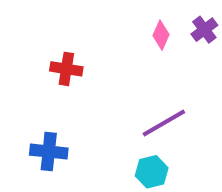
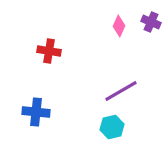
purple cross: (204, 30) -> (151, 22), turned -30

